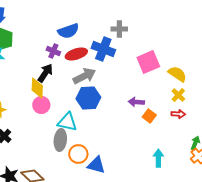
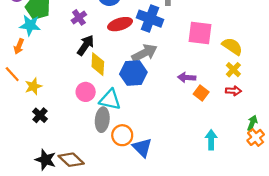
purple cross: (53, 51) -> (79, 17), moved, turned 32
pink square: (148, 62) -> (200, 33), turned 30
gray arrow: (84, 76) -> (144, 53), moved
yellow diamond: (37, 88) -> (98, 64), moved
pink circle: (41, 105) -> (86, 92), moved
blue triangle: (96, 165) -> (142, 147), turned 30

